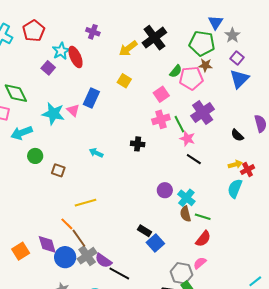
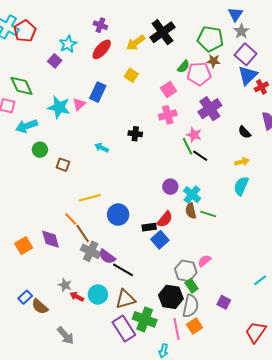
blue triangle: (216, 22) -> (235, 14), moved
red pentagon: (34, 31) -> (25, 31), moved
red ellipse: (76, 57) -> (102, 49), moved, turned 65
purple square: (237, 58) -> (246, 54), size x1.5
pink triangle: (73, 110) -> (79, 104), turned 32
green line: (179, 124) -> (188, 146), moved
black cross: (138, 144) -> (135, 134), moved
red cross: (248, 170) -> (261, 87), moved
black rectangle: (145, 231) -> (149, 227), turned -40
red semicircle: (203, 239) -> (165, 219), moved
gray cross: (87, 256) -> (91, 251), turned -30
blue circle: (65, 257) -> (118, 215), moved

